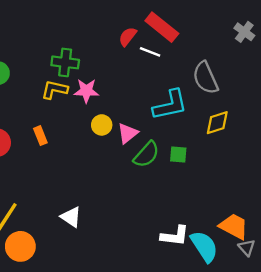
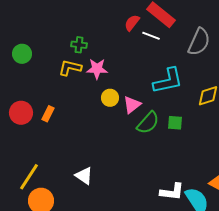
green cross: (65, 62) -> (79, 45), size x0.7
gray semicircle: (205, 78) -> (199, 42), moved, turned -132
orange rectangle: (40, 136) -> (48, 114), moved, turned 49

